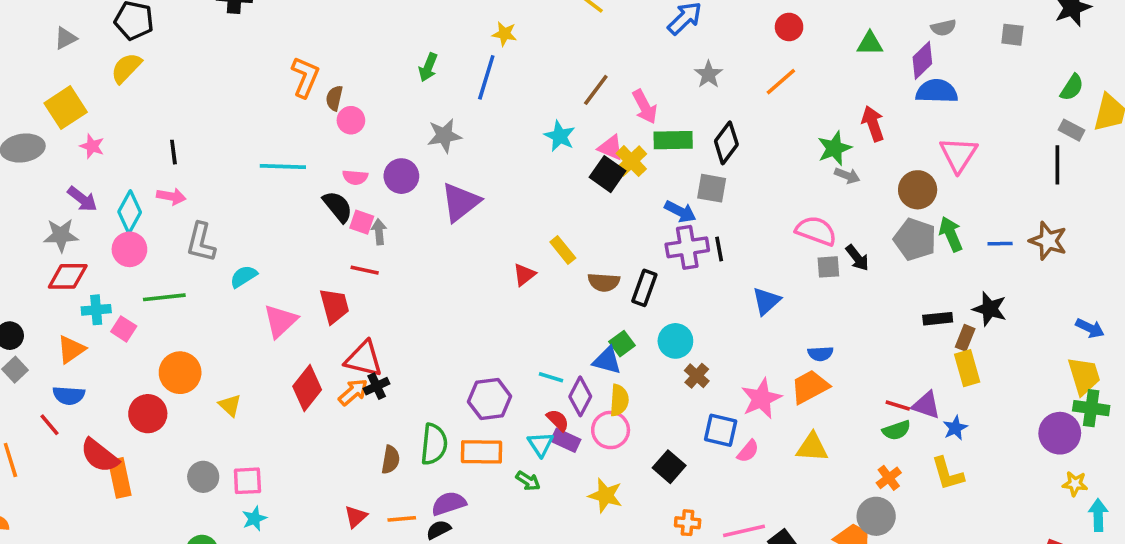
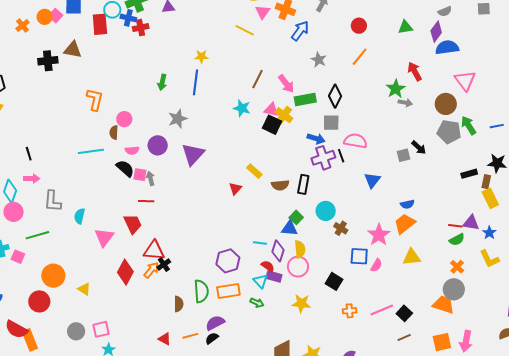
brown semicircle: (334, 98) -> (114, 132), moved
pink semicircle: (816, 231) -> (356, 141), moved
cyan semicircle: (244, 276) -> (79, 216), turned -35
red triangle: (356, 517) -> (165, 339), turned -40

